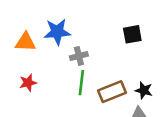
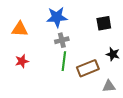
blue star: (57, 32) -> (57, 17), moved
black star: (144, 90) -> (113, 54), moved

